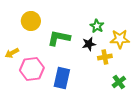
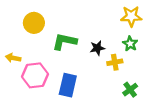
green star: (97, 26) -> (130, 44), moved
yellow star: (120, 39) -> (131, 16), moved
yellow arrow: (12, 53) -> (13, 58), turned 40

